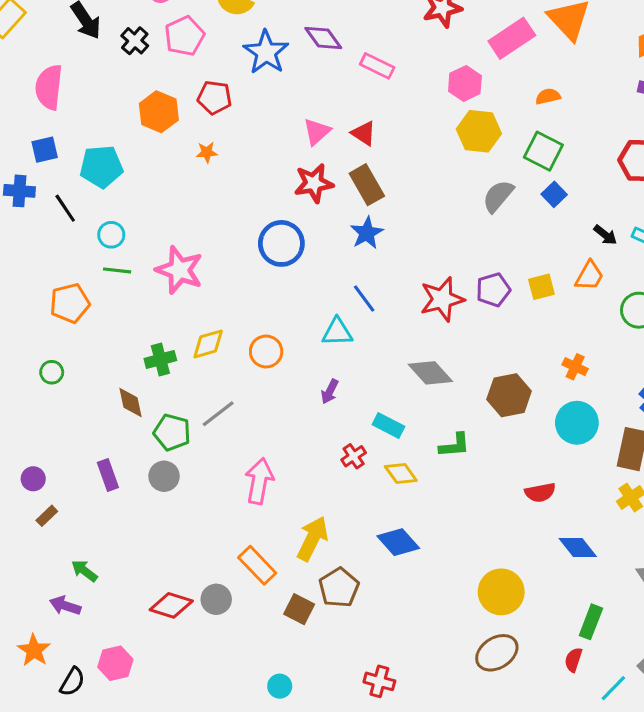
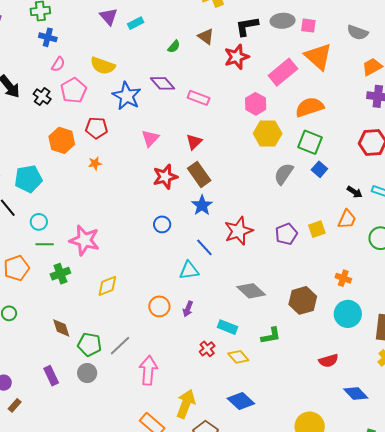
orange semicircle: (548, 96) -> (310, 107), size x1.8
pink triangle: (317, 132) -> (150, 138), moved
red triangle: (364, 133) -> (194, 142), turned 48
blue circle: (281, 243) -> (162, 224), moved, size x0.6
red star: (442, 299) -> (239, 231), moved
orange circle: (266, 351) -> (159, 306), moved
green cross: (160, 359) -> (60, 274), moved
gray line: (218, 414) -> (120, 346), moved

